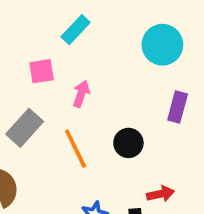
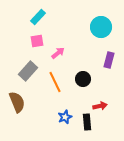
cyan rectangle: (76, 30) -> (38, 17), moved
pink arrow: (81, 94) -> (58, 53), turned 32

